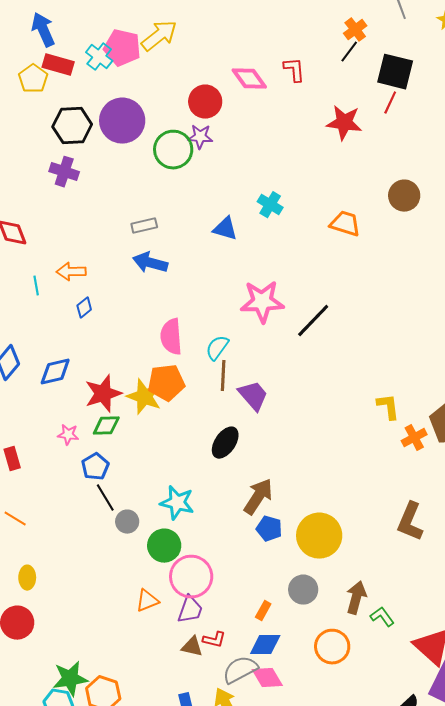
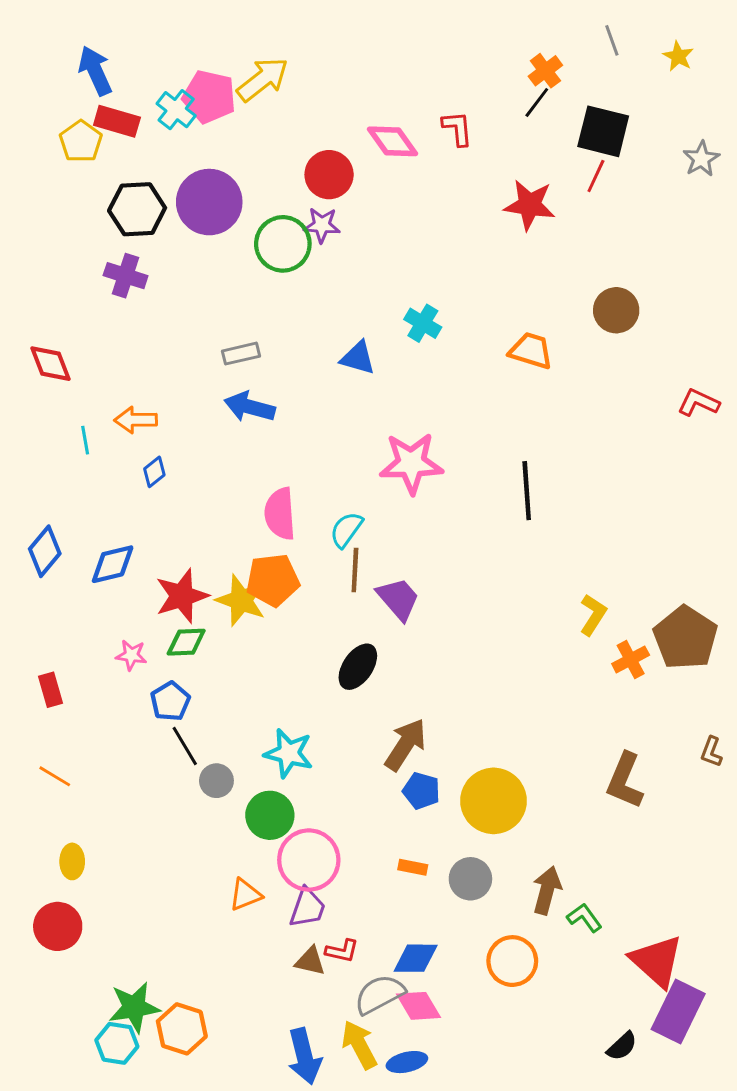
black line: (313, 321) -> (527, 491), moved, turned -48
yellow L-shape: (388, 407) -> (593, 615), turned 40
orange rectangle: (263, 611) -> (413, 867), moved, turned 72

